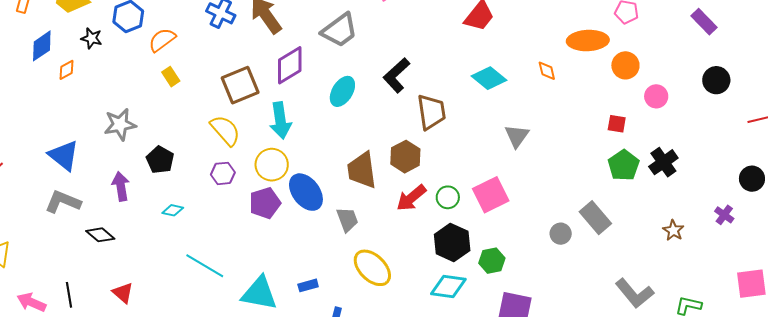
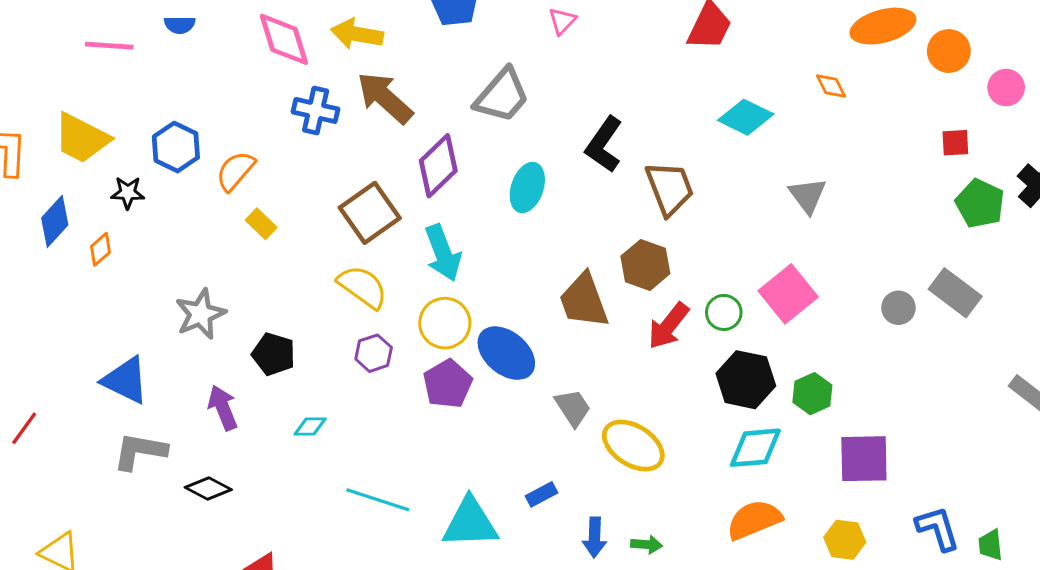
gray trapezoid: (347, 220) -> (573, 408), moved
gray circle: (561, 234) -> (898, 308), moved

